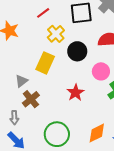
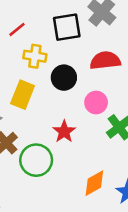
yellow cross: (56, 34) -> (35, 56), turned -36
green circle: (57, 134) -> (36, 160), moved

